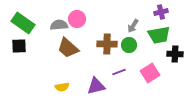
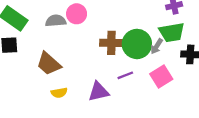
gray arrow: (133, 26) -> (157, 46), moved
green circle: (129, 45) -> (137, 44), size x1.6
brown trapezoid: (68, 48) -> (49, 64), moved

